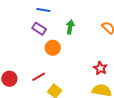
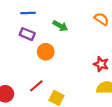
green arrow: (70, 27) -> (60, 26), turned 120

